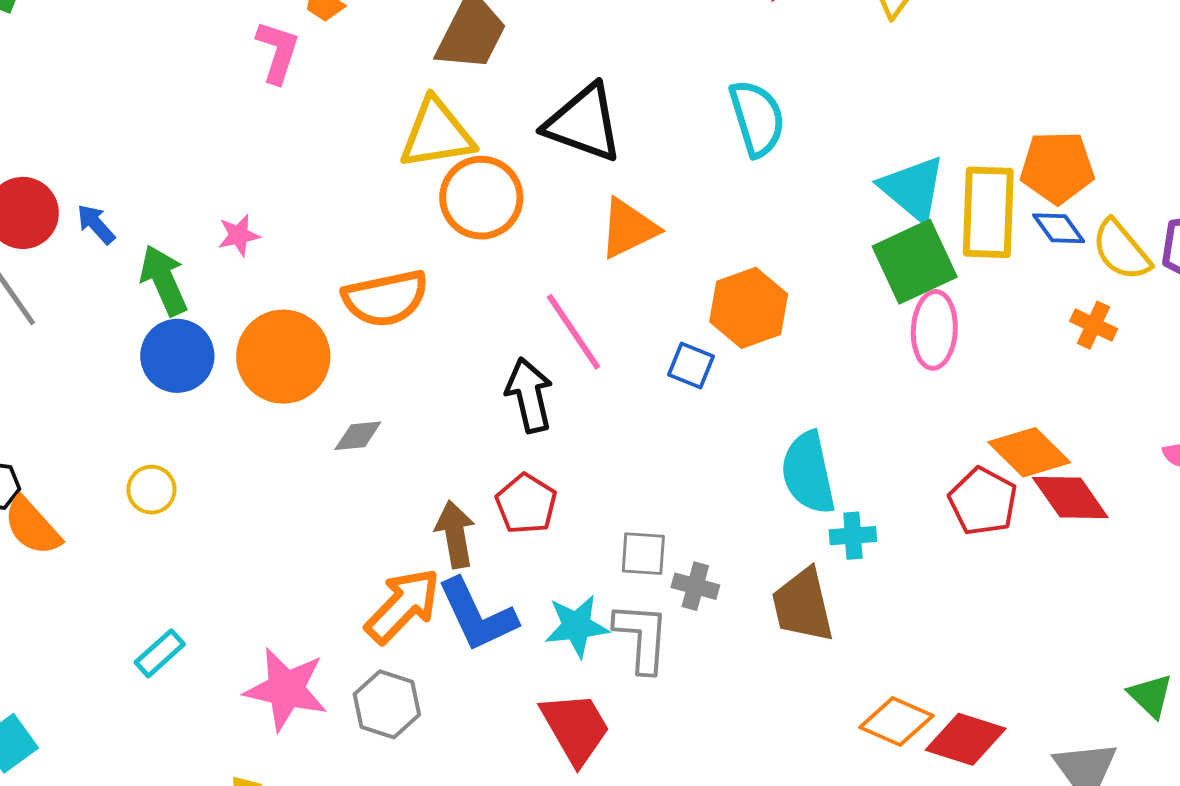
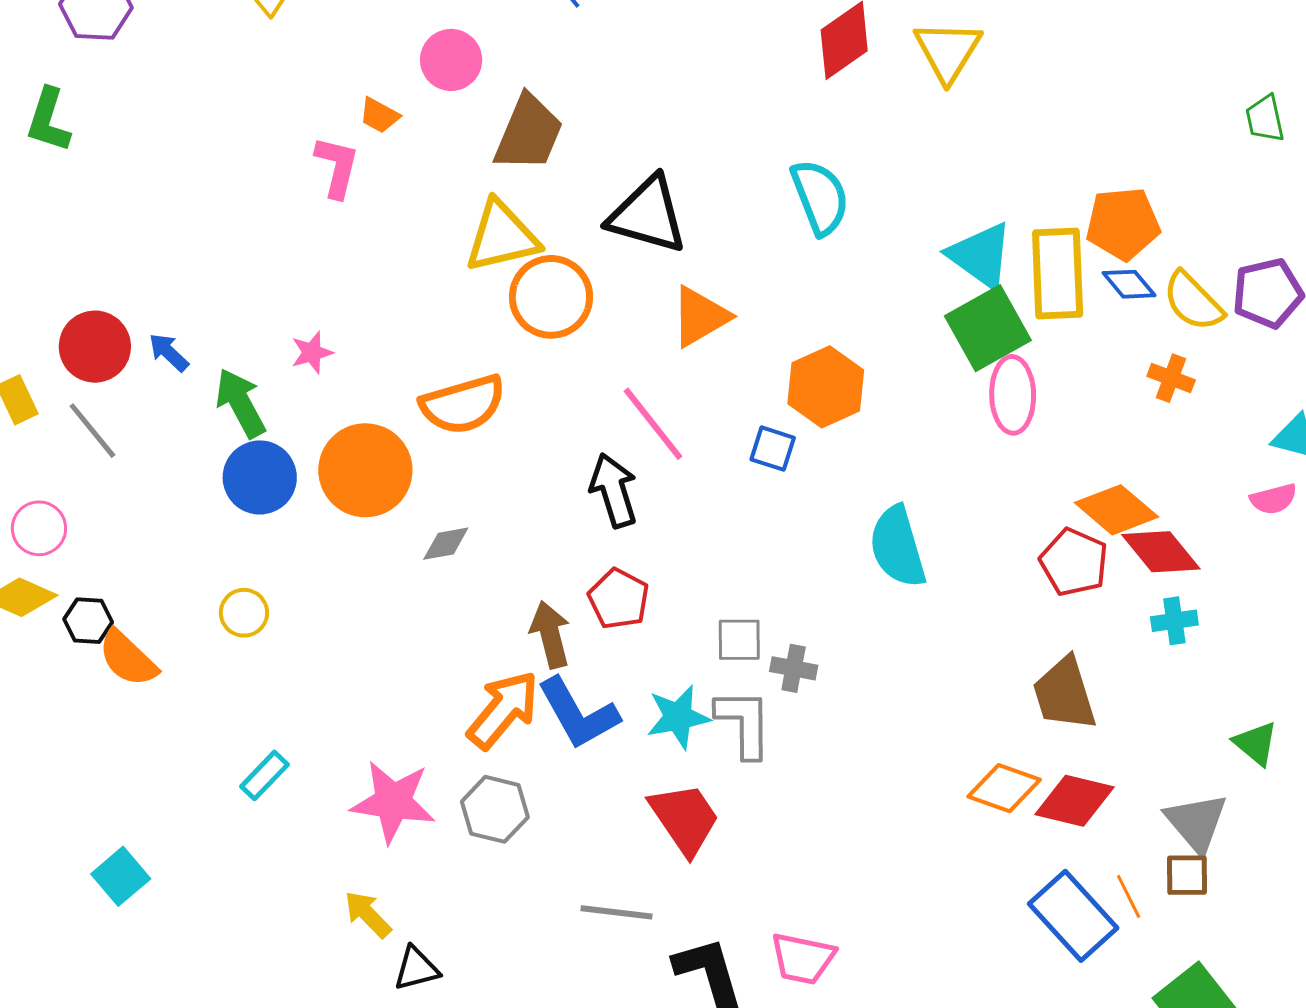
cyan cross: (853, 536) -> (1174, 621), moved
brown trapezoid: (803, 605) -> (1064, 694), moved

